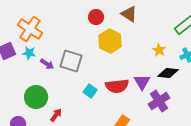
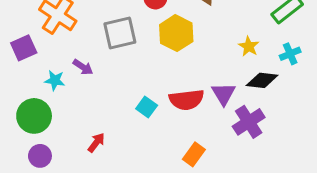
cyan star: (29, 53) -> (55, 80), moved
gray square: (71, 61) -> (120, 33), moved, turned -30
green circle: (36, 97) -> (34, 116), moved

